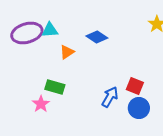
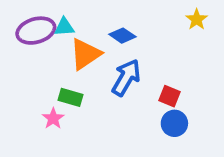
orange triangle: (67, 52) -> (85, 54), size x1.8
blue arrow: (110, 97) -> (126, 78), moved, size x1.4

